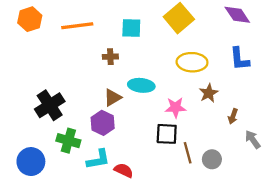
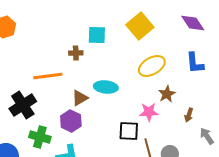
orange line: (77, 26) -> (48, 76), moved
brown cross: (110, 57) -> (76, 53), moved
yellow ellipse: (192, 62) -> (152, 66), turned -32
pink star: (175, 107) -> (149, 112), moved

